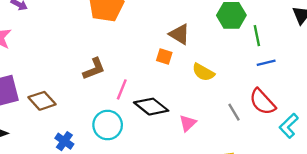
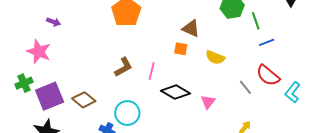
pink line: (122, 89) -> (152, 71), moved
cyan circle: (108, 125) -> (127, 113), moved

